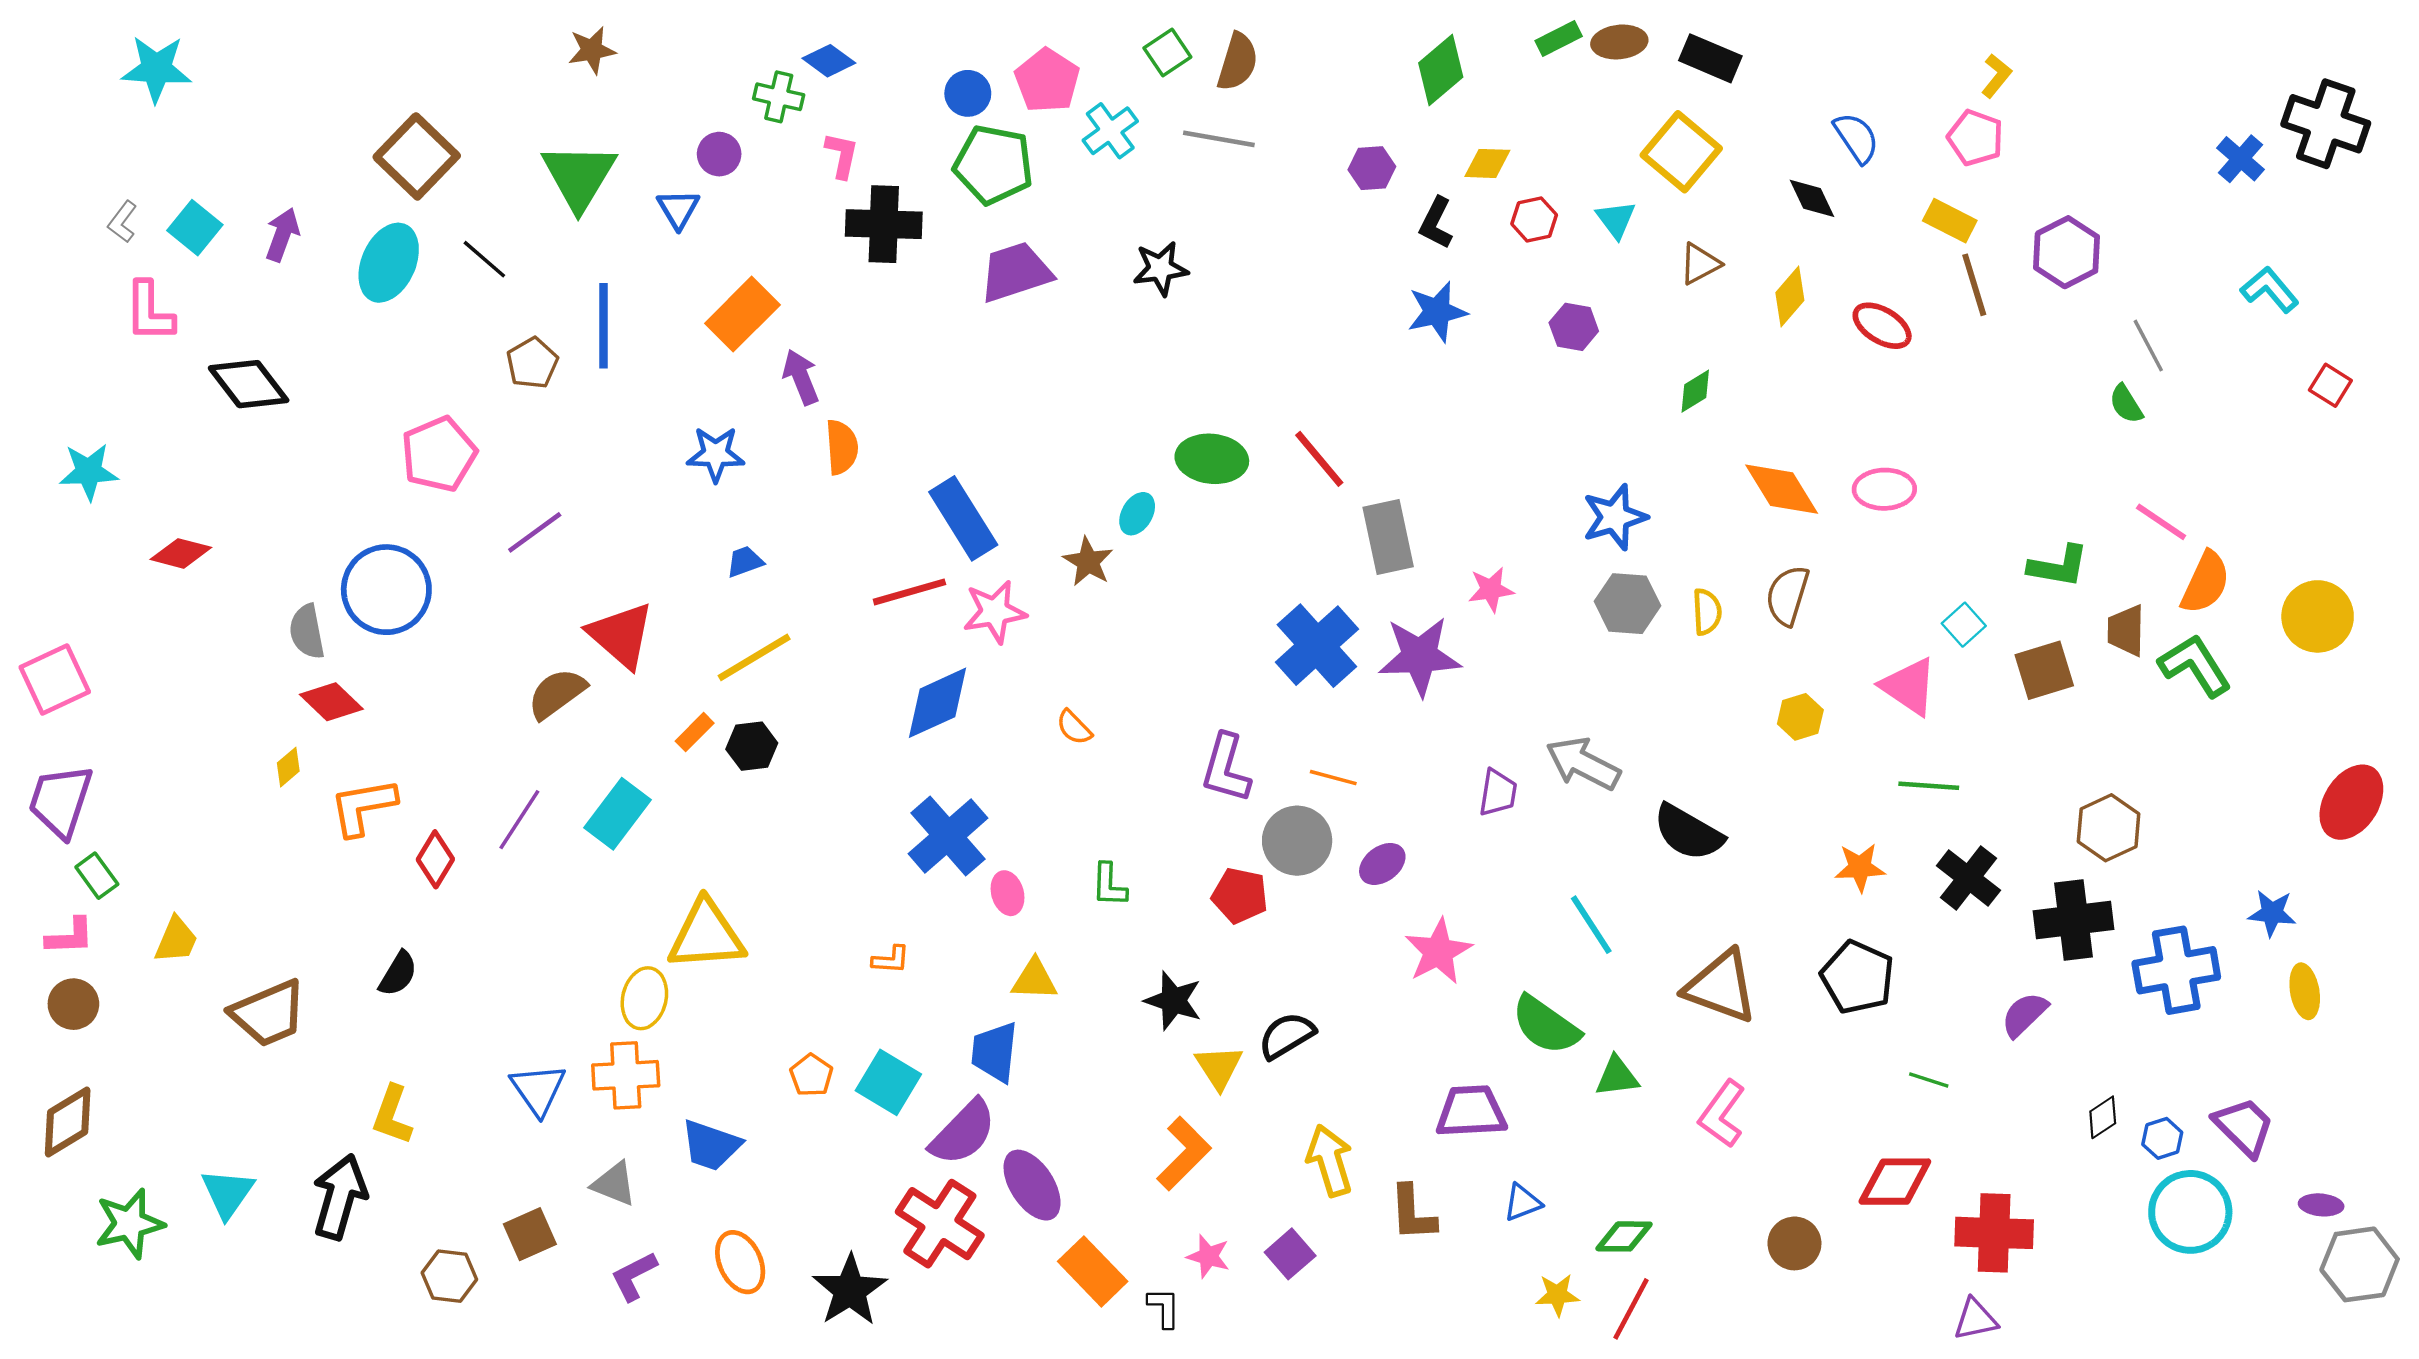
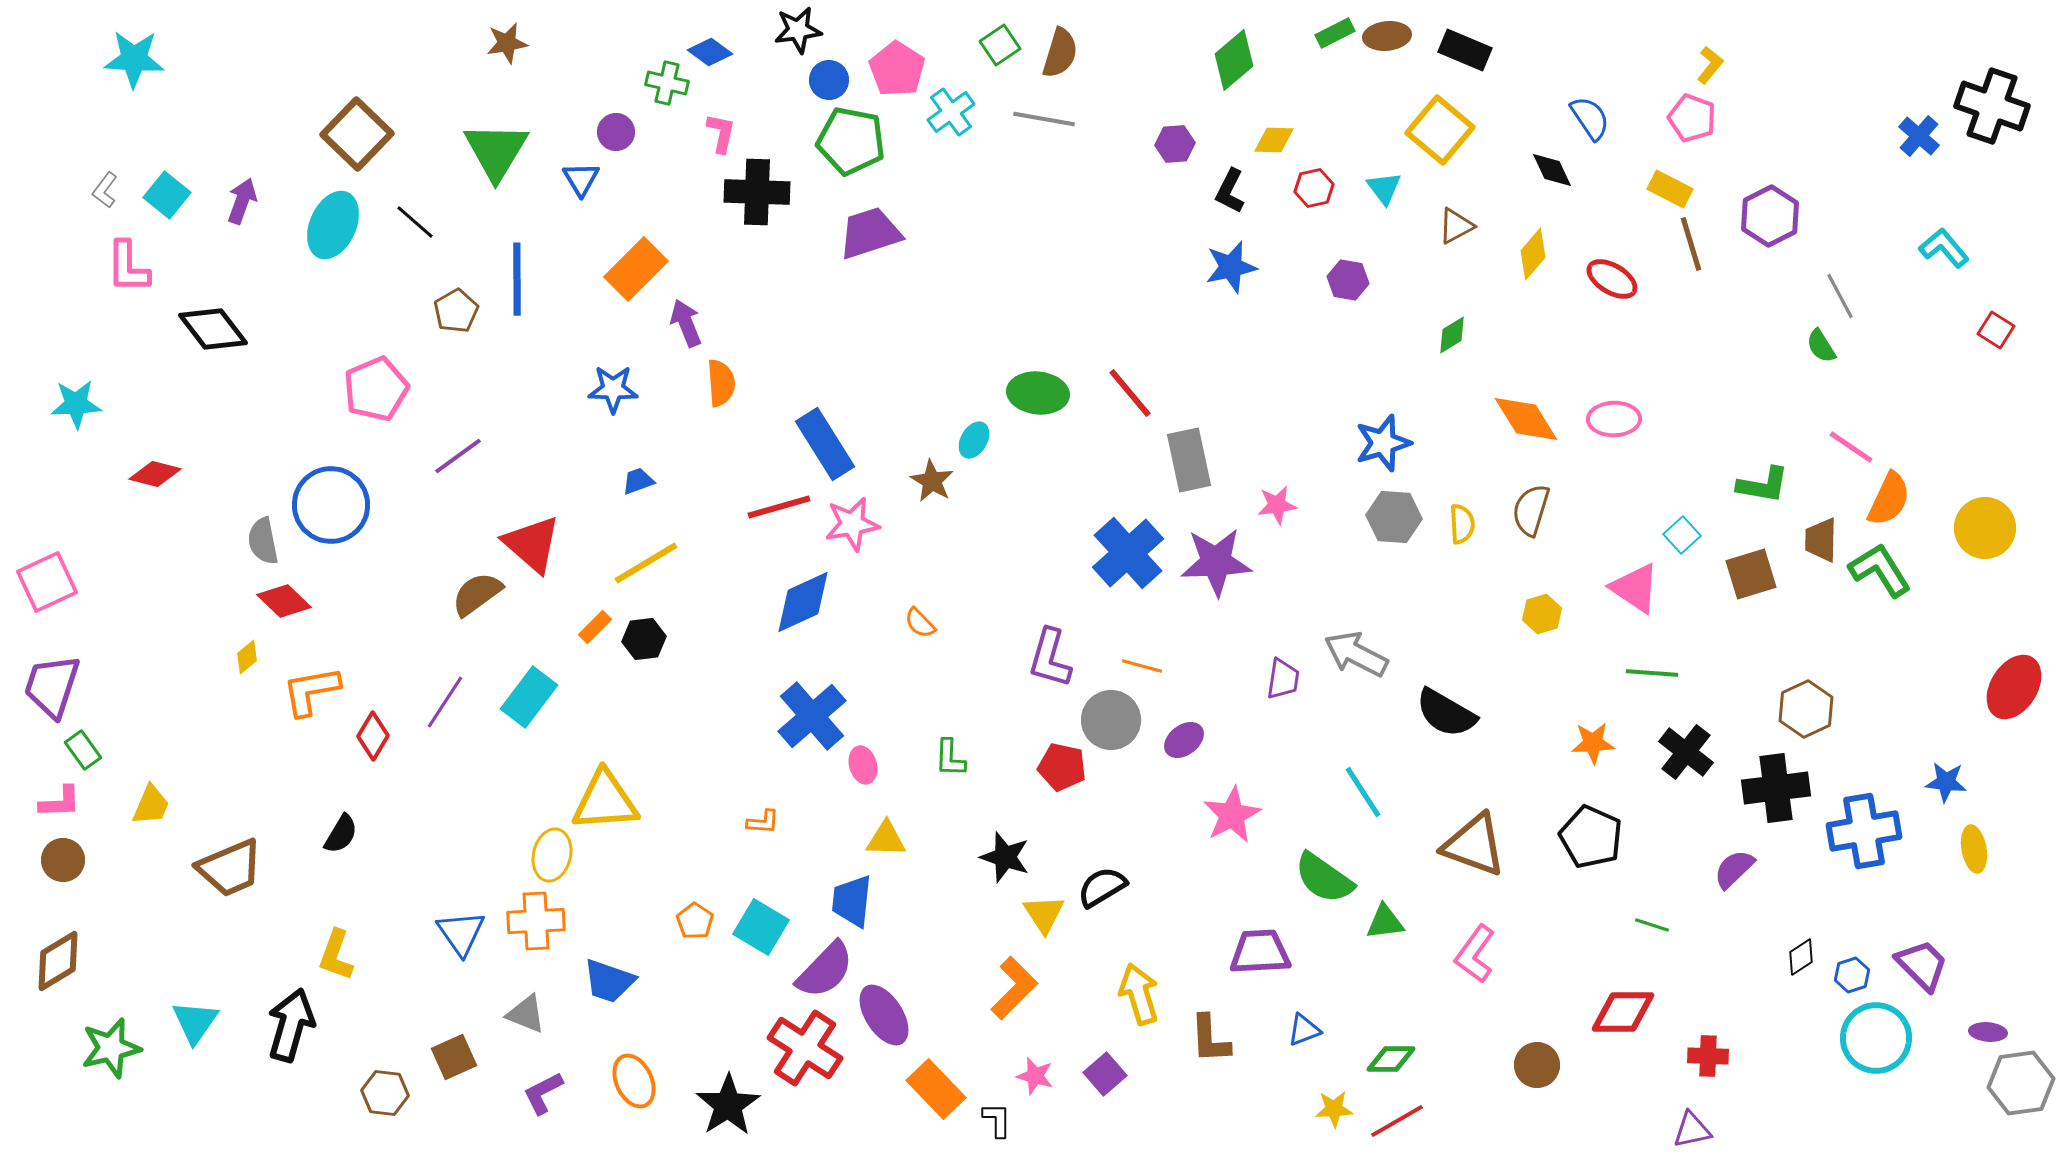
black star: (1160, 269) -> (798, 30), moved
red cross: (1994, 1233) -> (1708, 1056), size x0.6
red line: (1631, 1309) -> (1397, 1121), turned 32

